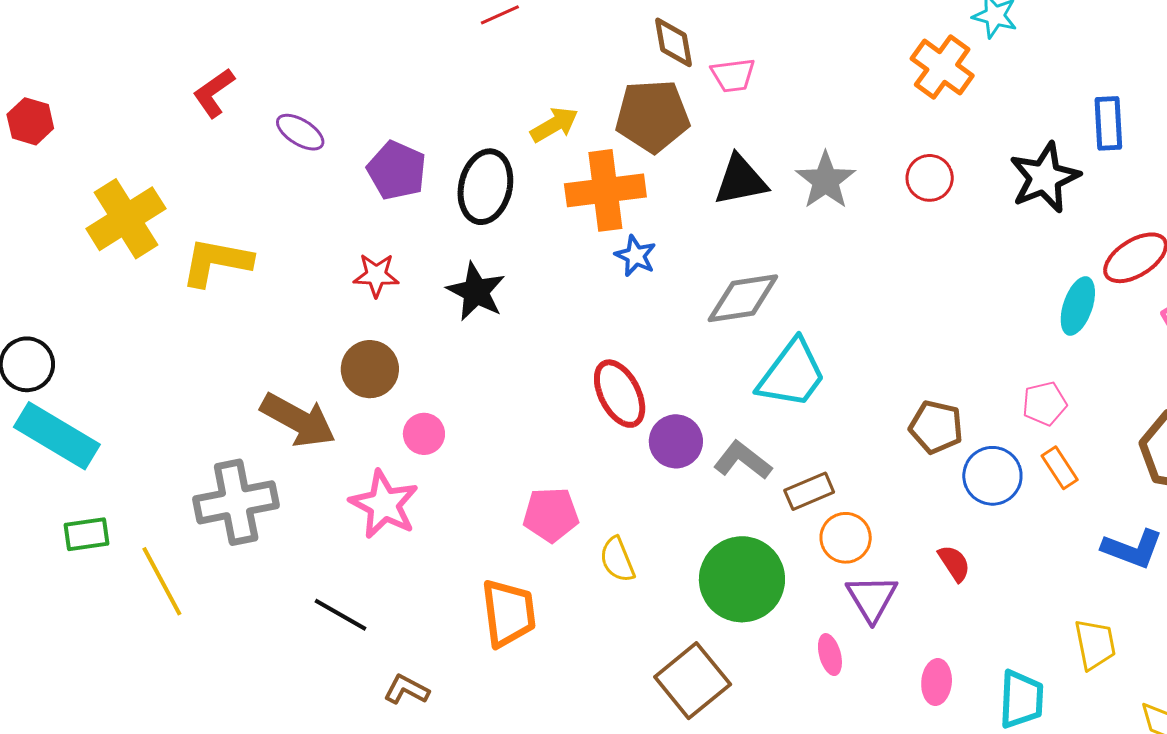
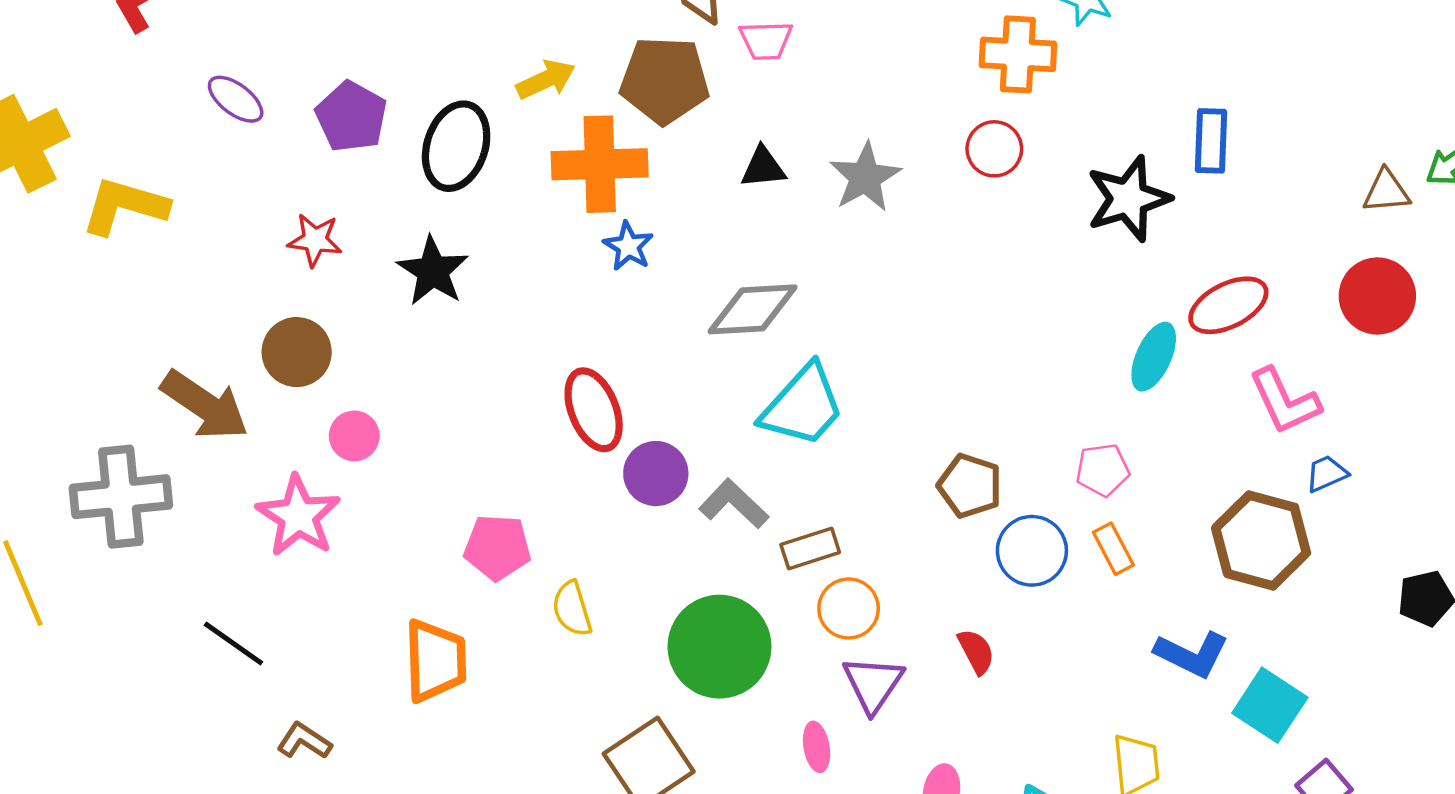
orange cross: (942, 67) -> (1018, 54), turned -38
purple ellipse: (300, 132) -> (236, 99), moved
red circle: (930, 178) -> (994, 149), moved
black triangle: (741, 180) -> (763, 167), size x0.7

